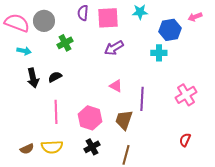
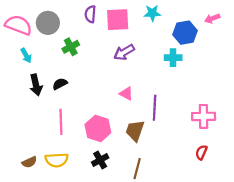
cyan arrow: (24, 51) -> (26, 55), turned 48
pink cross: (186, 95) -> (204, 116), moved, turned 30

